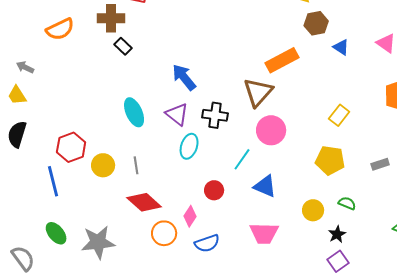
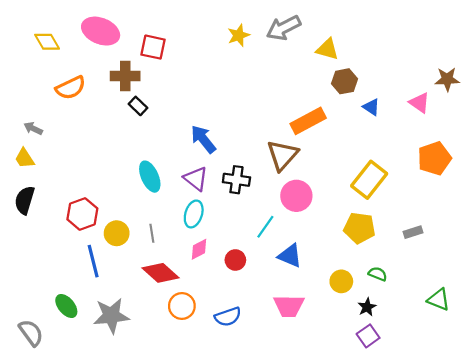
yellow rectangle: (339, 115) -> (369, 180), size x1.6
cyan ellipse: (189, 146) -> (194, 214), moved
blue line: (53, 181) -> (93, 261), moved
pink diamond: (190, 216) -> (199, 249), moved, turned 30

